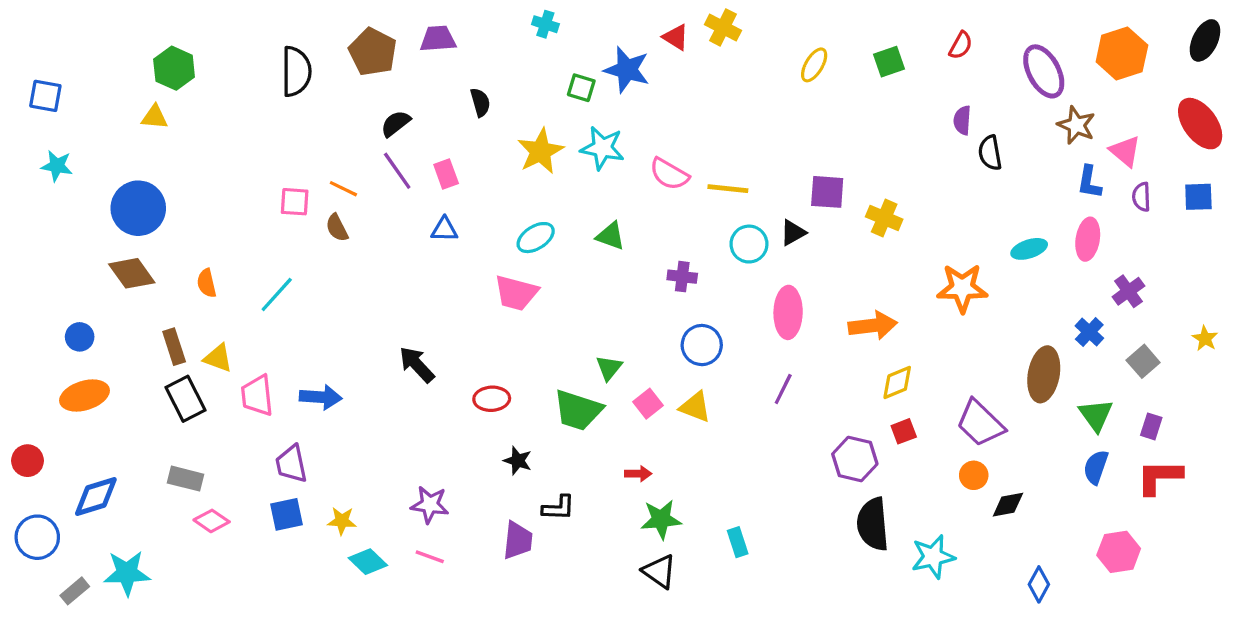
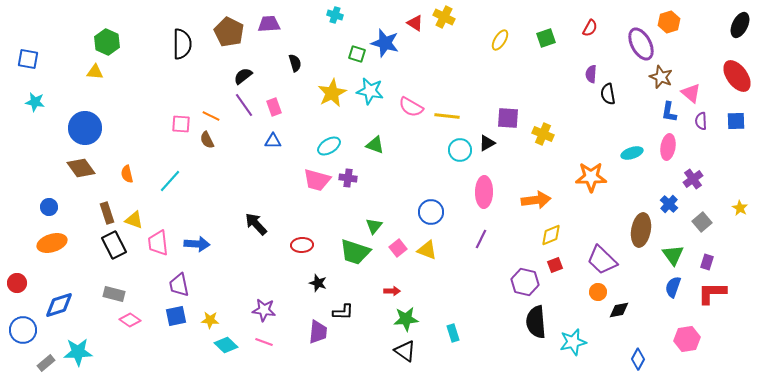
orange hexagon: (1122, 53) -> (669, 22), moved, size x0.7
purple cross: (682, 277) -> (348, 178), moved

